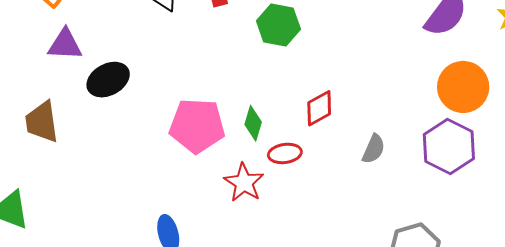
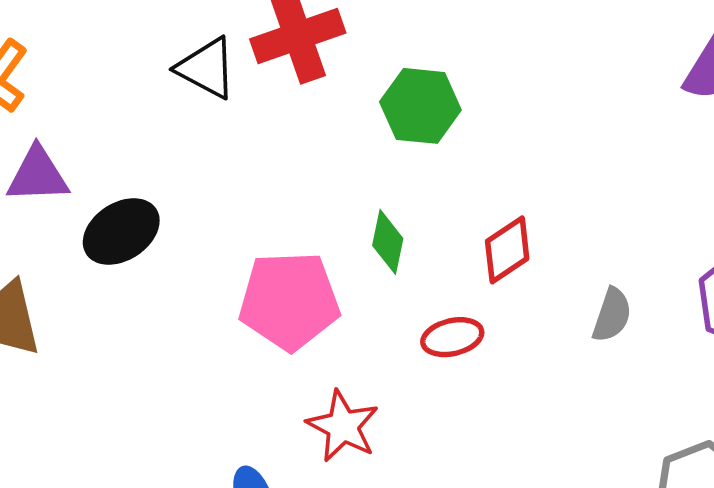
green diamond: (253, 123) -> (388, 242), moved
red star: (244, 183) -> (343, 426), moved

